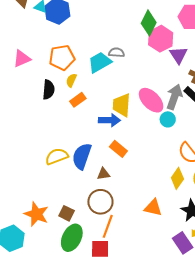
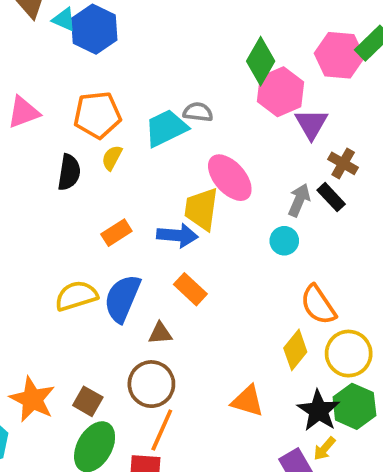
gray arrow: (174, 97) -> (299, 200), size x0.7
orange rectangle: (78, 100) -> (116, 233), moved
pink ellipse: (151, 100) -> (230, 178), moved

